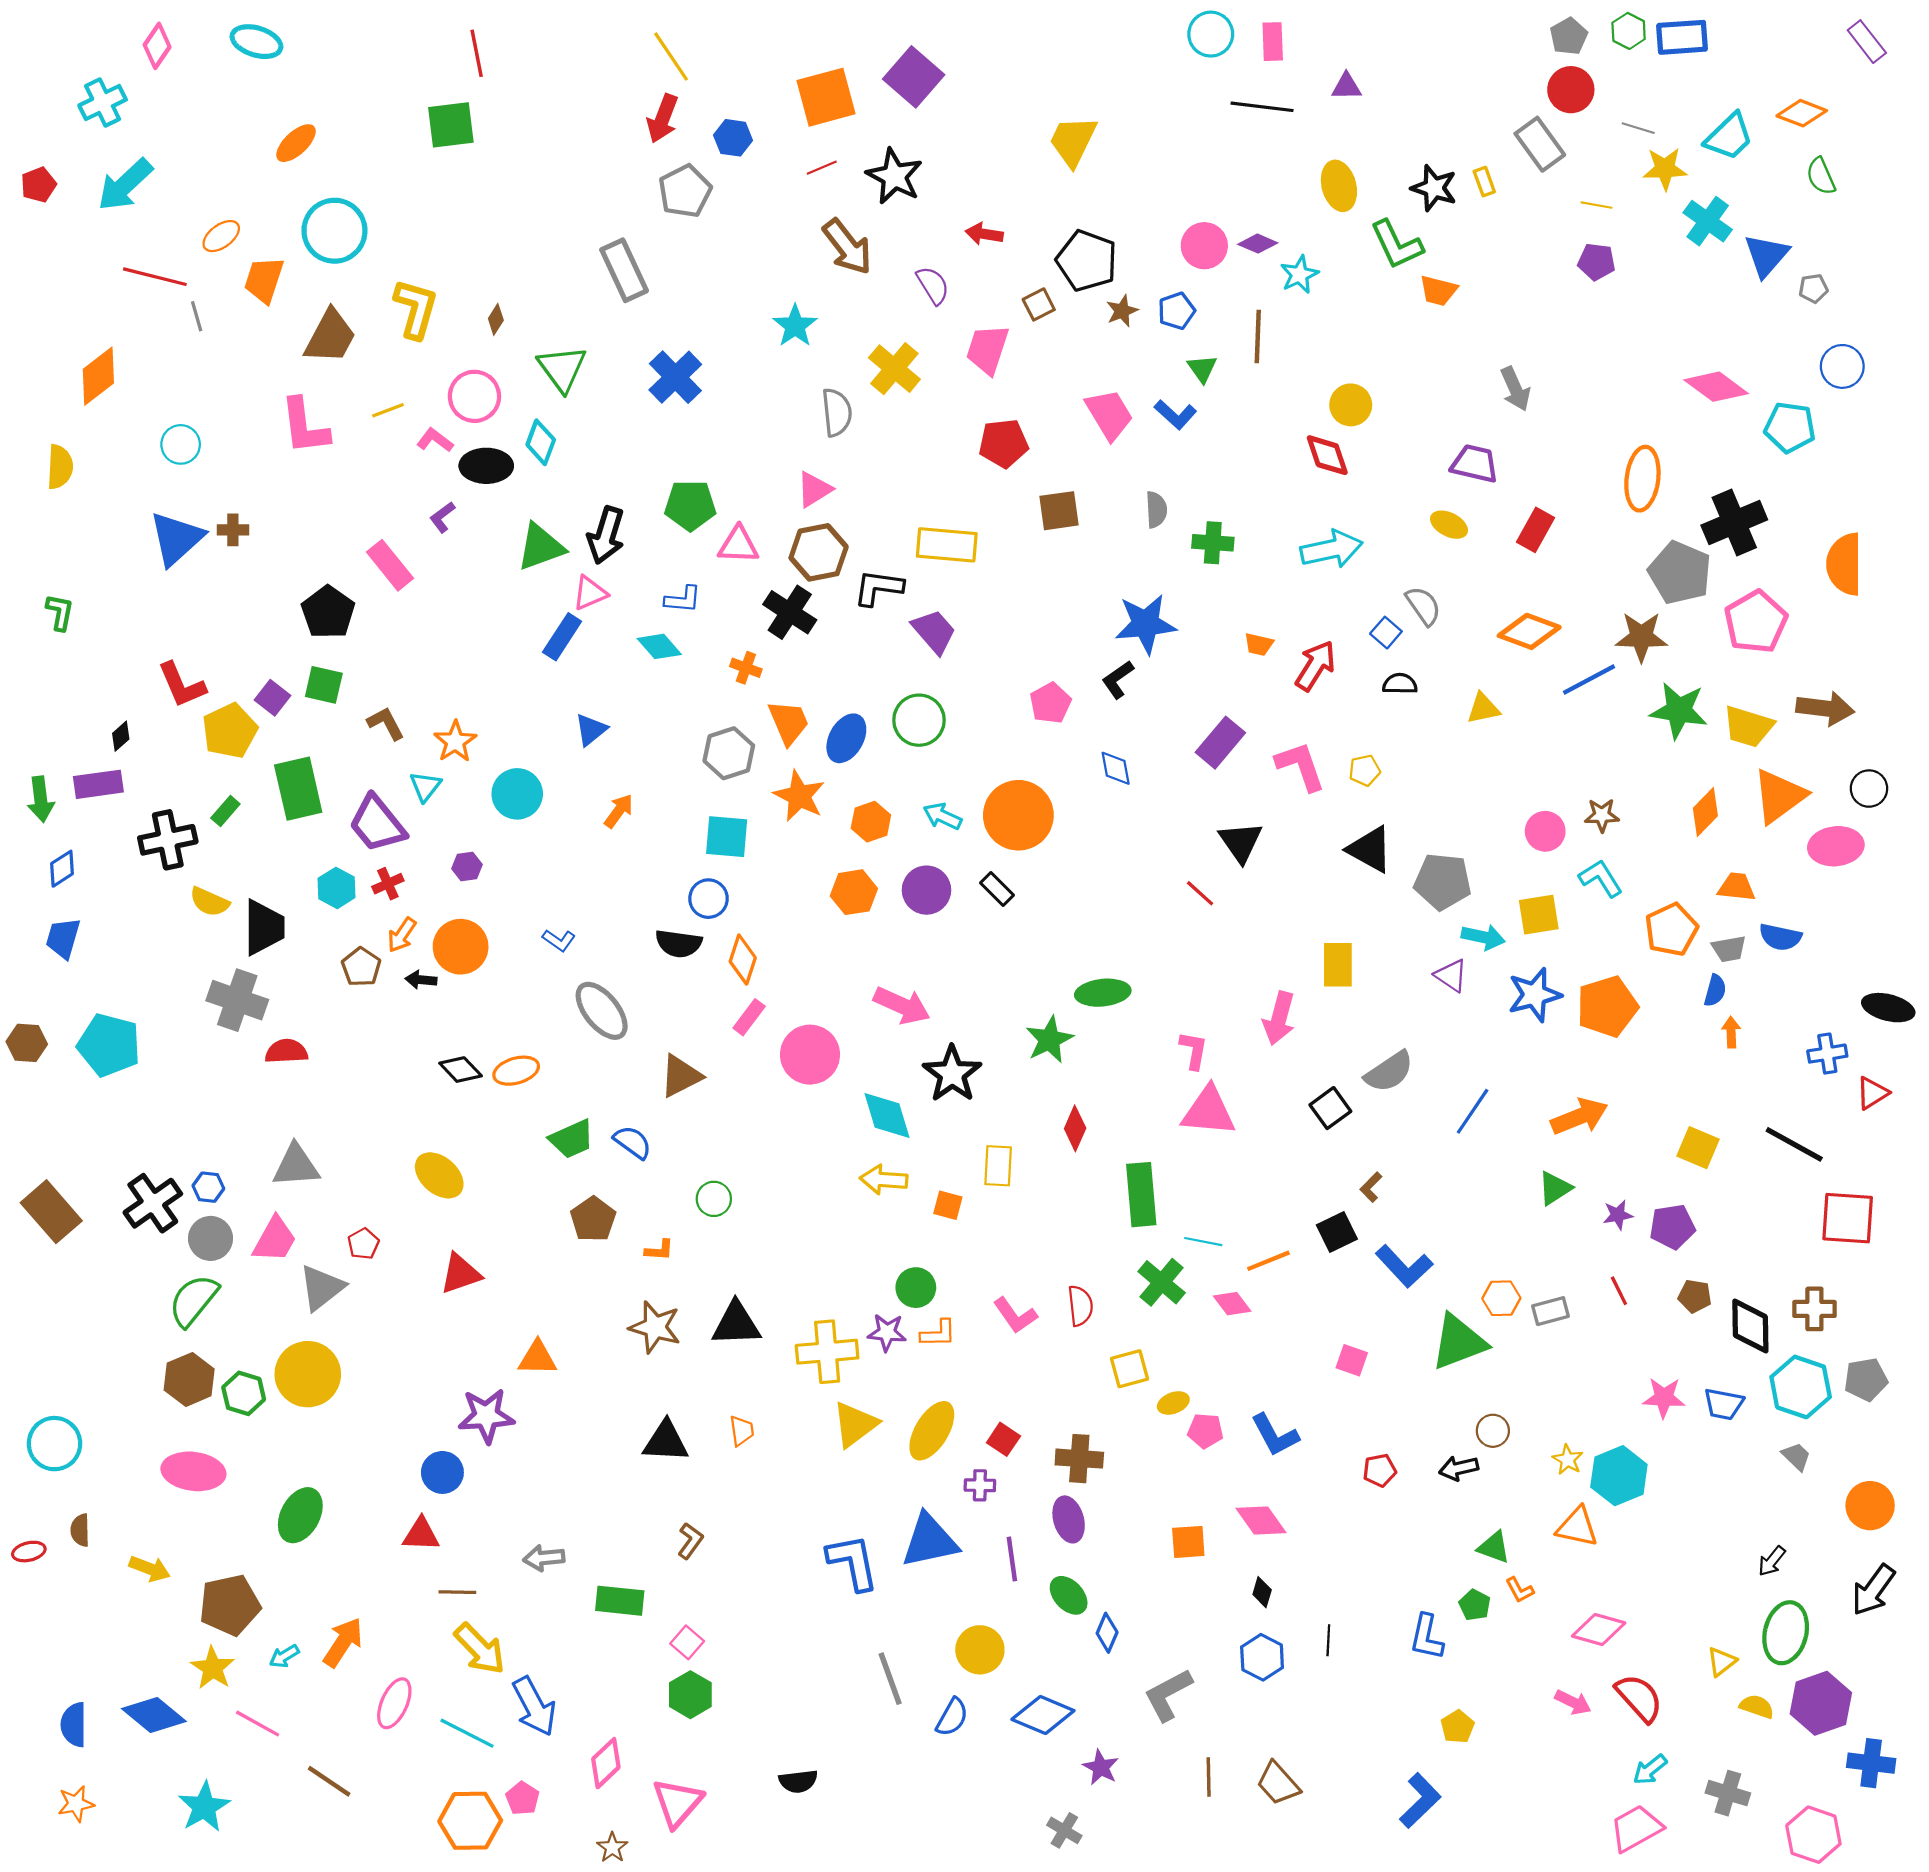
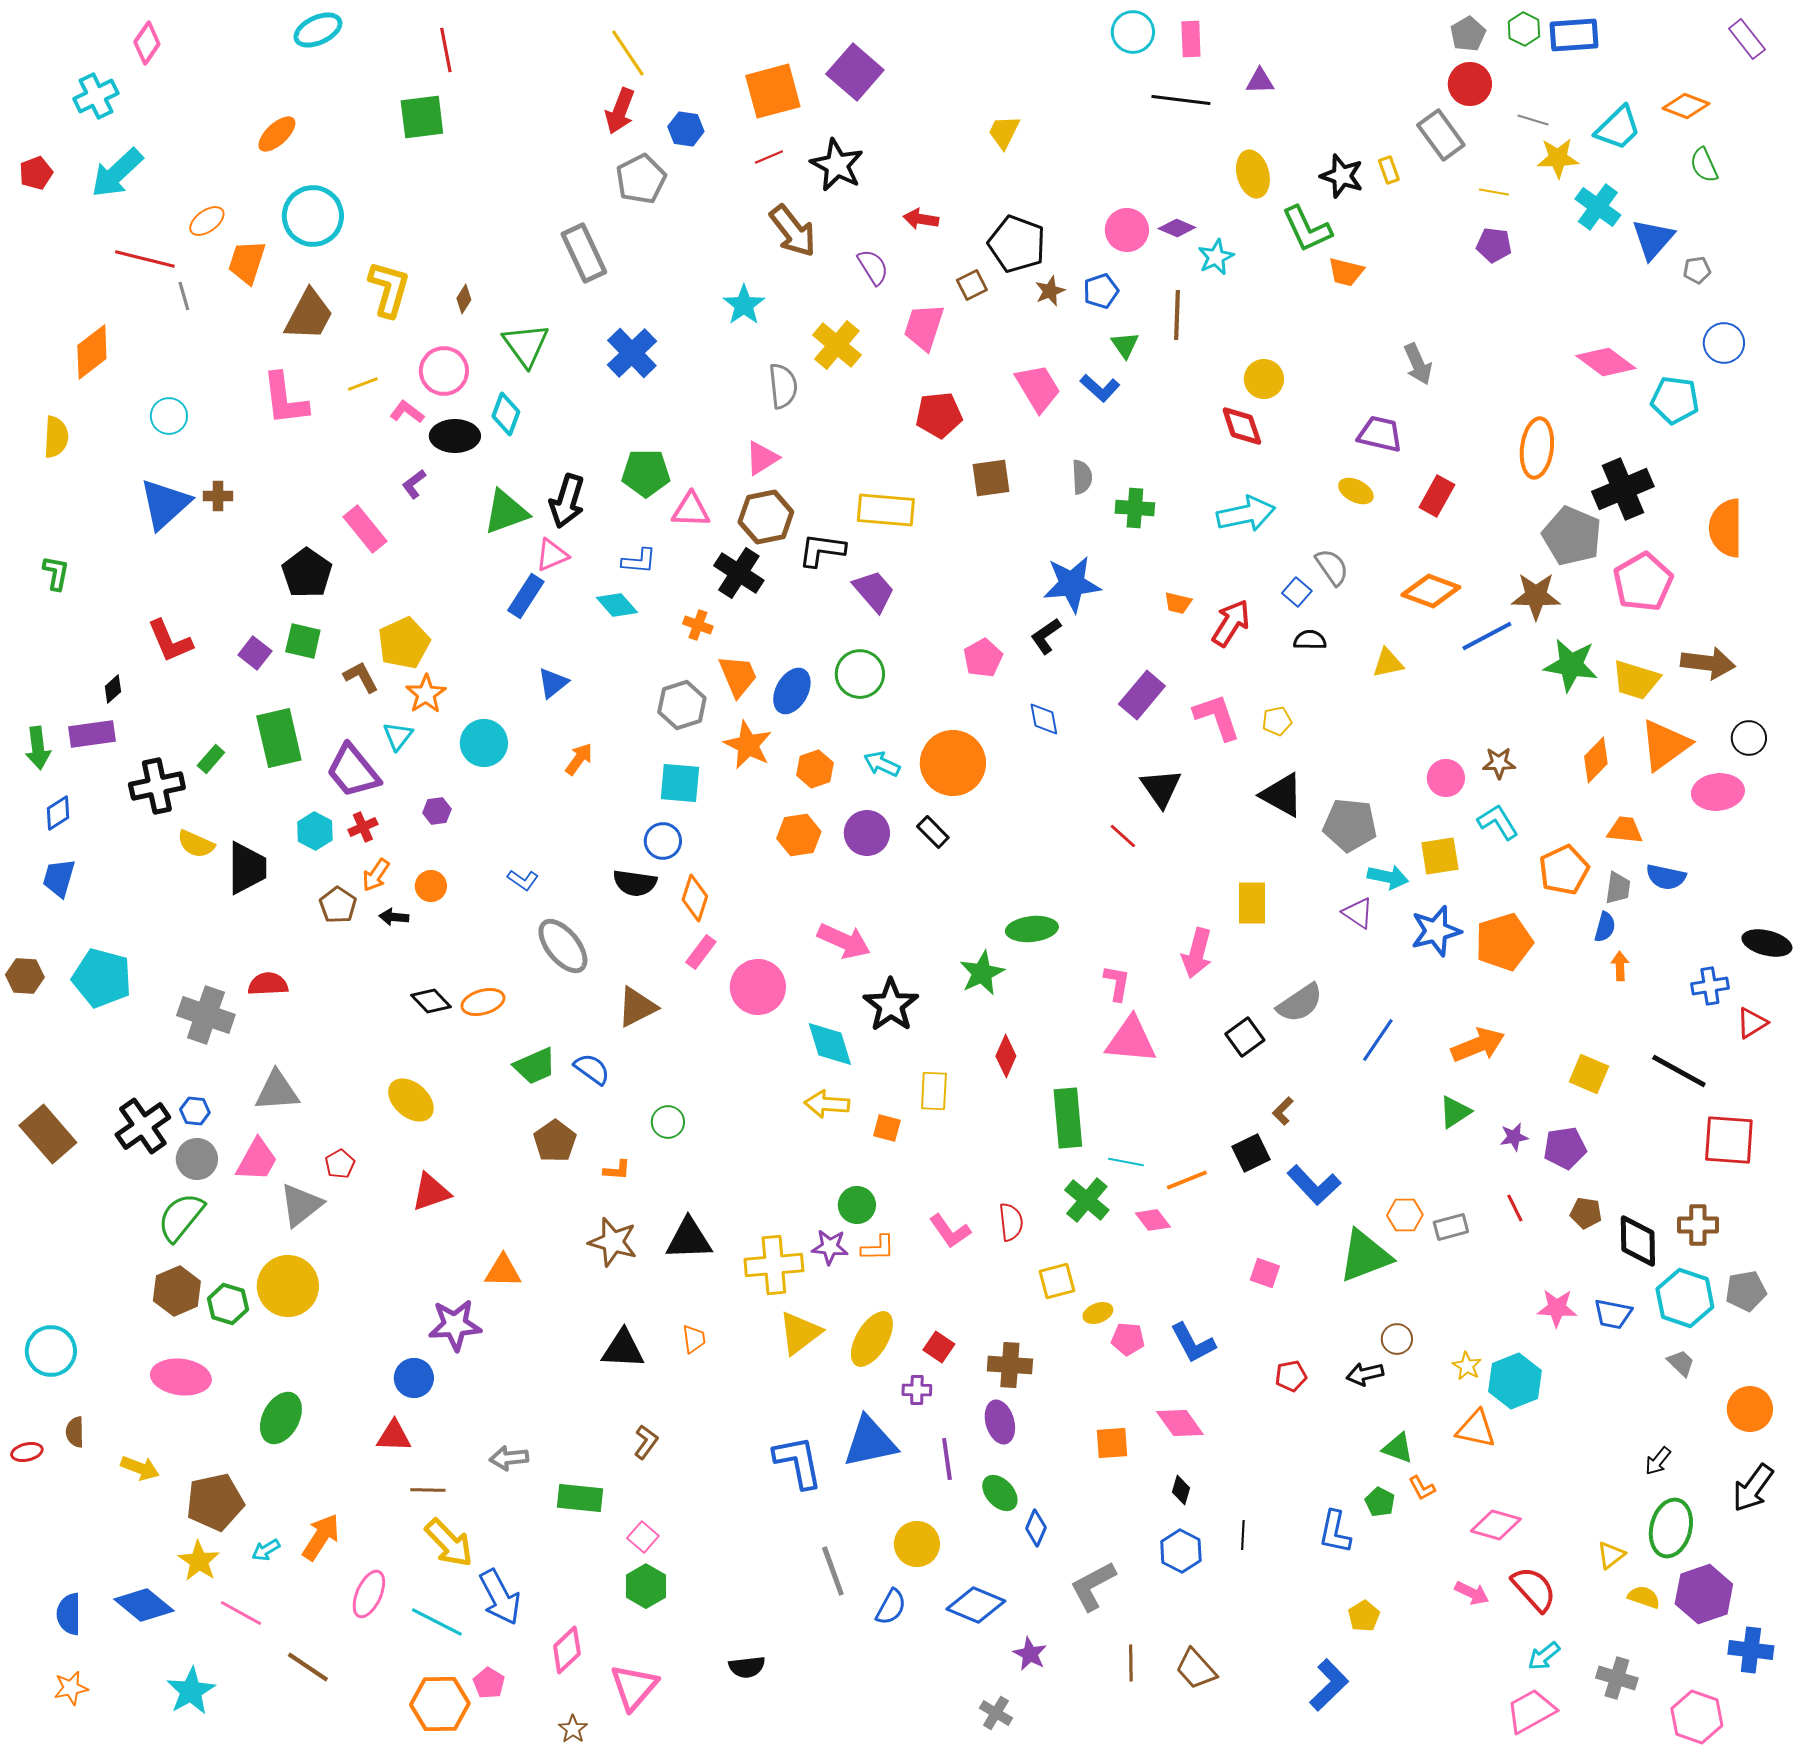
cyan ellipse: (256, 42) -> (318, 30), moved, turned -42
yellow trapezoid: (1073, 141) -> (1004, 132), size x0.7
yellow pentagon: (230, 731) -> (404, 643), moved
orange circle: (461, 947) -> (431, 886), size x0.6
gray trapezoid: (1729, 949) -> (1618, 888), turned -72
gray cross: (237, 1000) -> (206, 1015), moved

